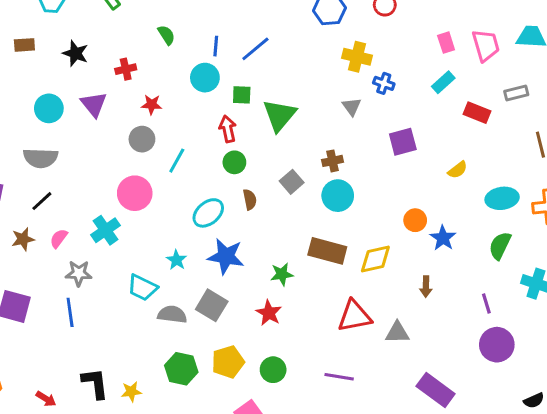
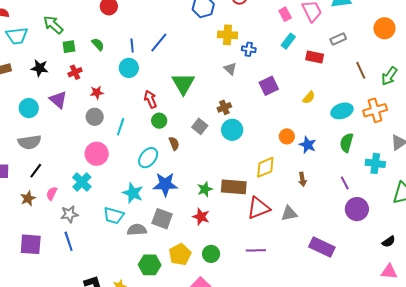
green square: (242, 95) -> (69, 47), moved
brown rectangle: (327, 251) -> (234, 187), moved
cyan star: (177, 260) -> (133, 193), size x1.5

